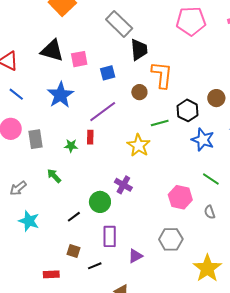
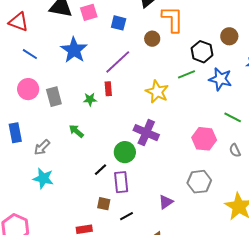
blue square: (108, 73) -> (119, 23), turned 35
green line: (160, 123) -> (186, 74), moved
purple cross: (123, 185) -> (146, 133), size x1.4
cyan star: (29, 221) -> (43, 178), moved
purple rectangle: (110, 236) -> (121, 182), moved

